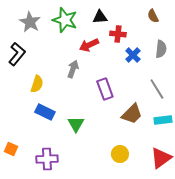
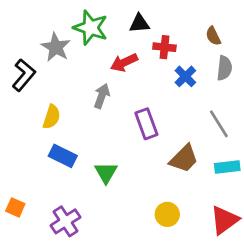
brown semicircle: (153, 16) -> (213, 36), moved
gray star: (30, 22) -> (56, 47), moved
purple cross: (47, 159) -> (66, 221), turned -30

